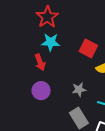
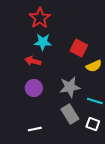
red arrow: (40, 62) -> (33, 61), turned 126
gray star: (79, 90) -> (70, 87), size x1.5

